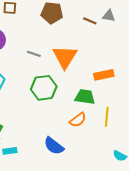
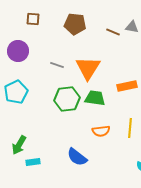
green trapezoid: (85, 97) -> (95, 98), moved
orange semicircle: (78, 120) -> (101, 131), turned 30

